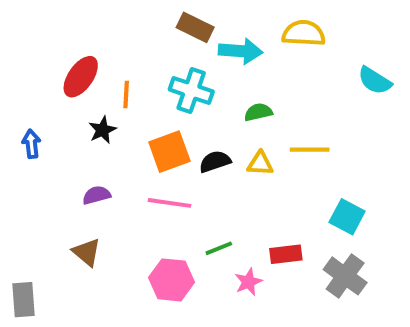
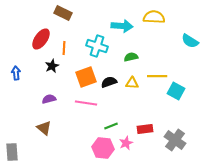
brown rectangle: (195, 27) -> (63, 13), moved
cyan square: (347, 217) -> (176, 91), moved
pink hexagon: (171, 280) -> (103, 148), moved

